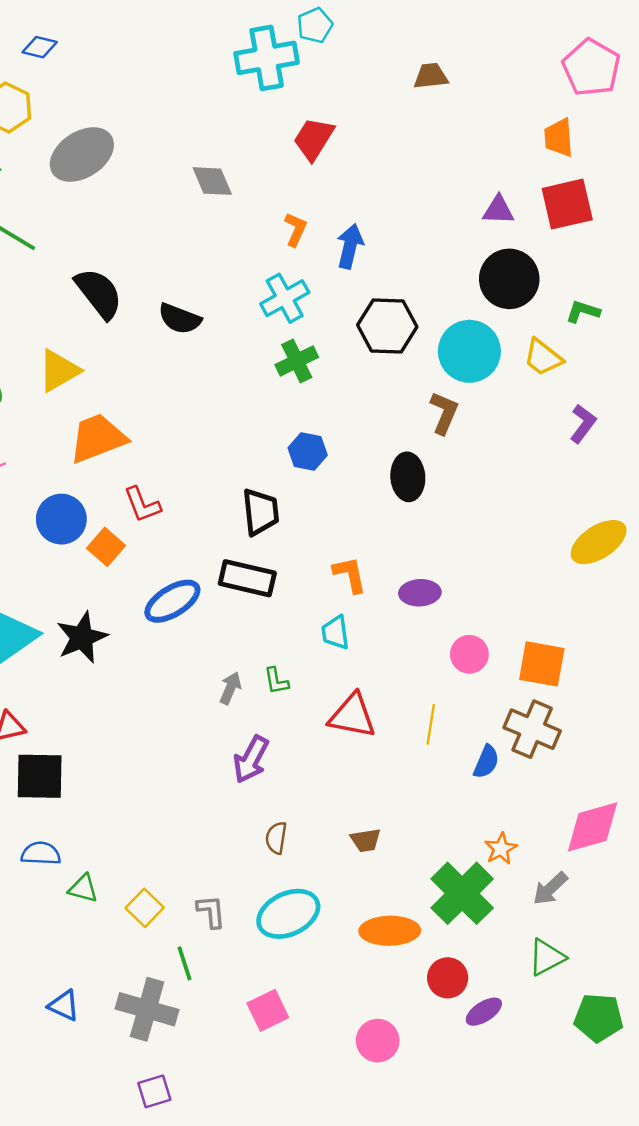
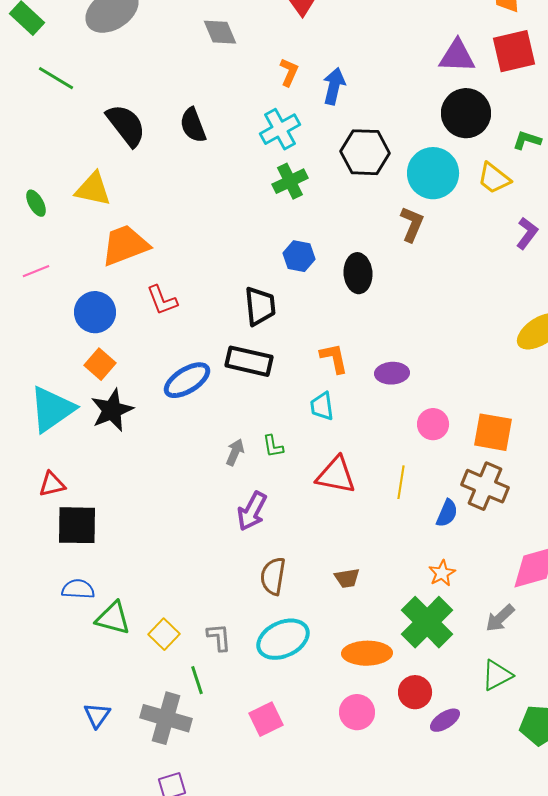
purple triangle: (498, 210) -> (457, 56), size x1.4
black semicircle: (180, 319) -> (193, 125), moved, turned 48
yellow triangle: (59, 371) -> (93, 189), turned 42
black ellipse: (408, 477) -> (358, 273), moved
orange square: (106, 547) -> (100, 364), moved
brown semicircle: (276, 838) -> (273, 576), size x1.4
orange star: (501, 849) -> (442, 573), moved
green triangle: (83, 888) -> (113, 618), size x1.4
blue triangle: (64, 1006) -> (97, 715), turned 40
pink circle: (378, 1041) -> (357, 712), moved

